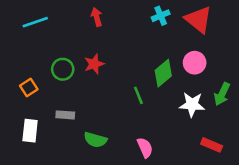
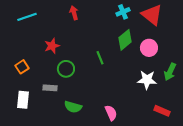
red star: (94, 64) -> (52, 46), moved
green circle: (63, 69) -> (66, 69), moved
green diamond: (163, 73) -> (125, 40), moved
green line: (138, 95) -> (100, 58), moved

